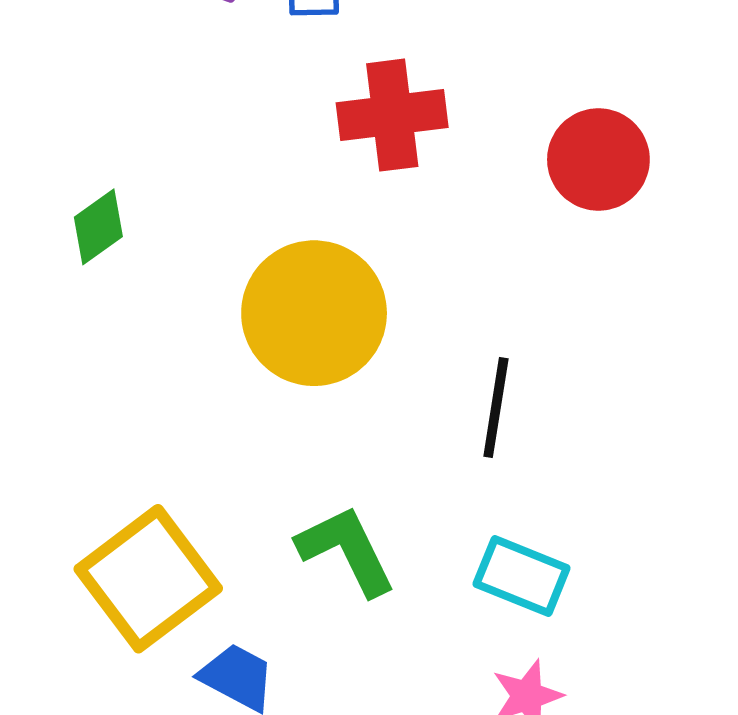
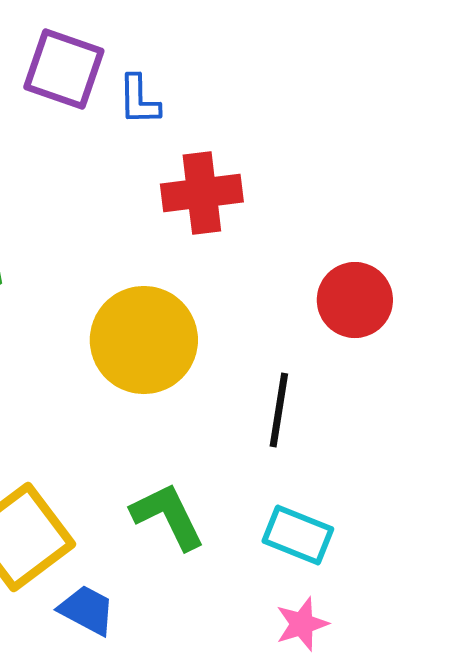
red circle: (598, 160) -> (355, 300), moved

